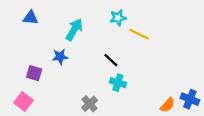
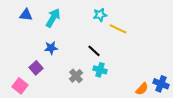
cyan arrow: (74, 30) -> (53, 18), moved
purple square: (34, 73) -> (36, 68), moved, turned 32
gray cross: (90, 104) -> (76, 76), moved

